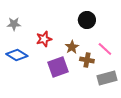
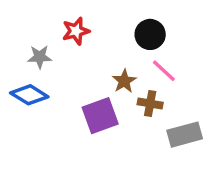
gray star: (14, 24) -> (40, 57), moved
red star: (44, 39) -> (76, 31), moved
pink line: (105, 49) -> (164, 71), moved

